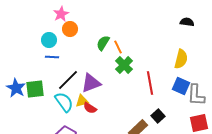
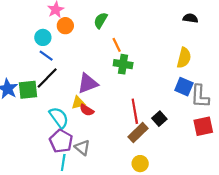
green semicircle: (103, 43) -> (101, 20), moved
blue line: (52, 57) -> (46, 56), turned 32
green cross: (124, 65) -> (123, 64), turned -36
black line: (68, 80) -> (47, 78), moved
red line: (150, 83) -> (135, 111), moved
cyan semicircle: (64, 102) -> (59, 118), moved

